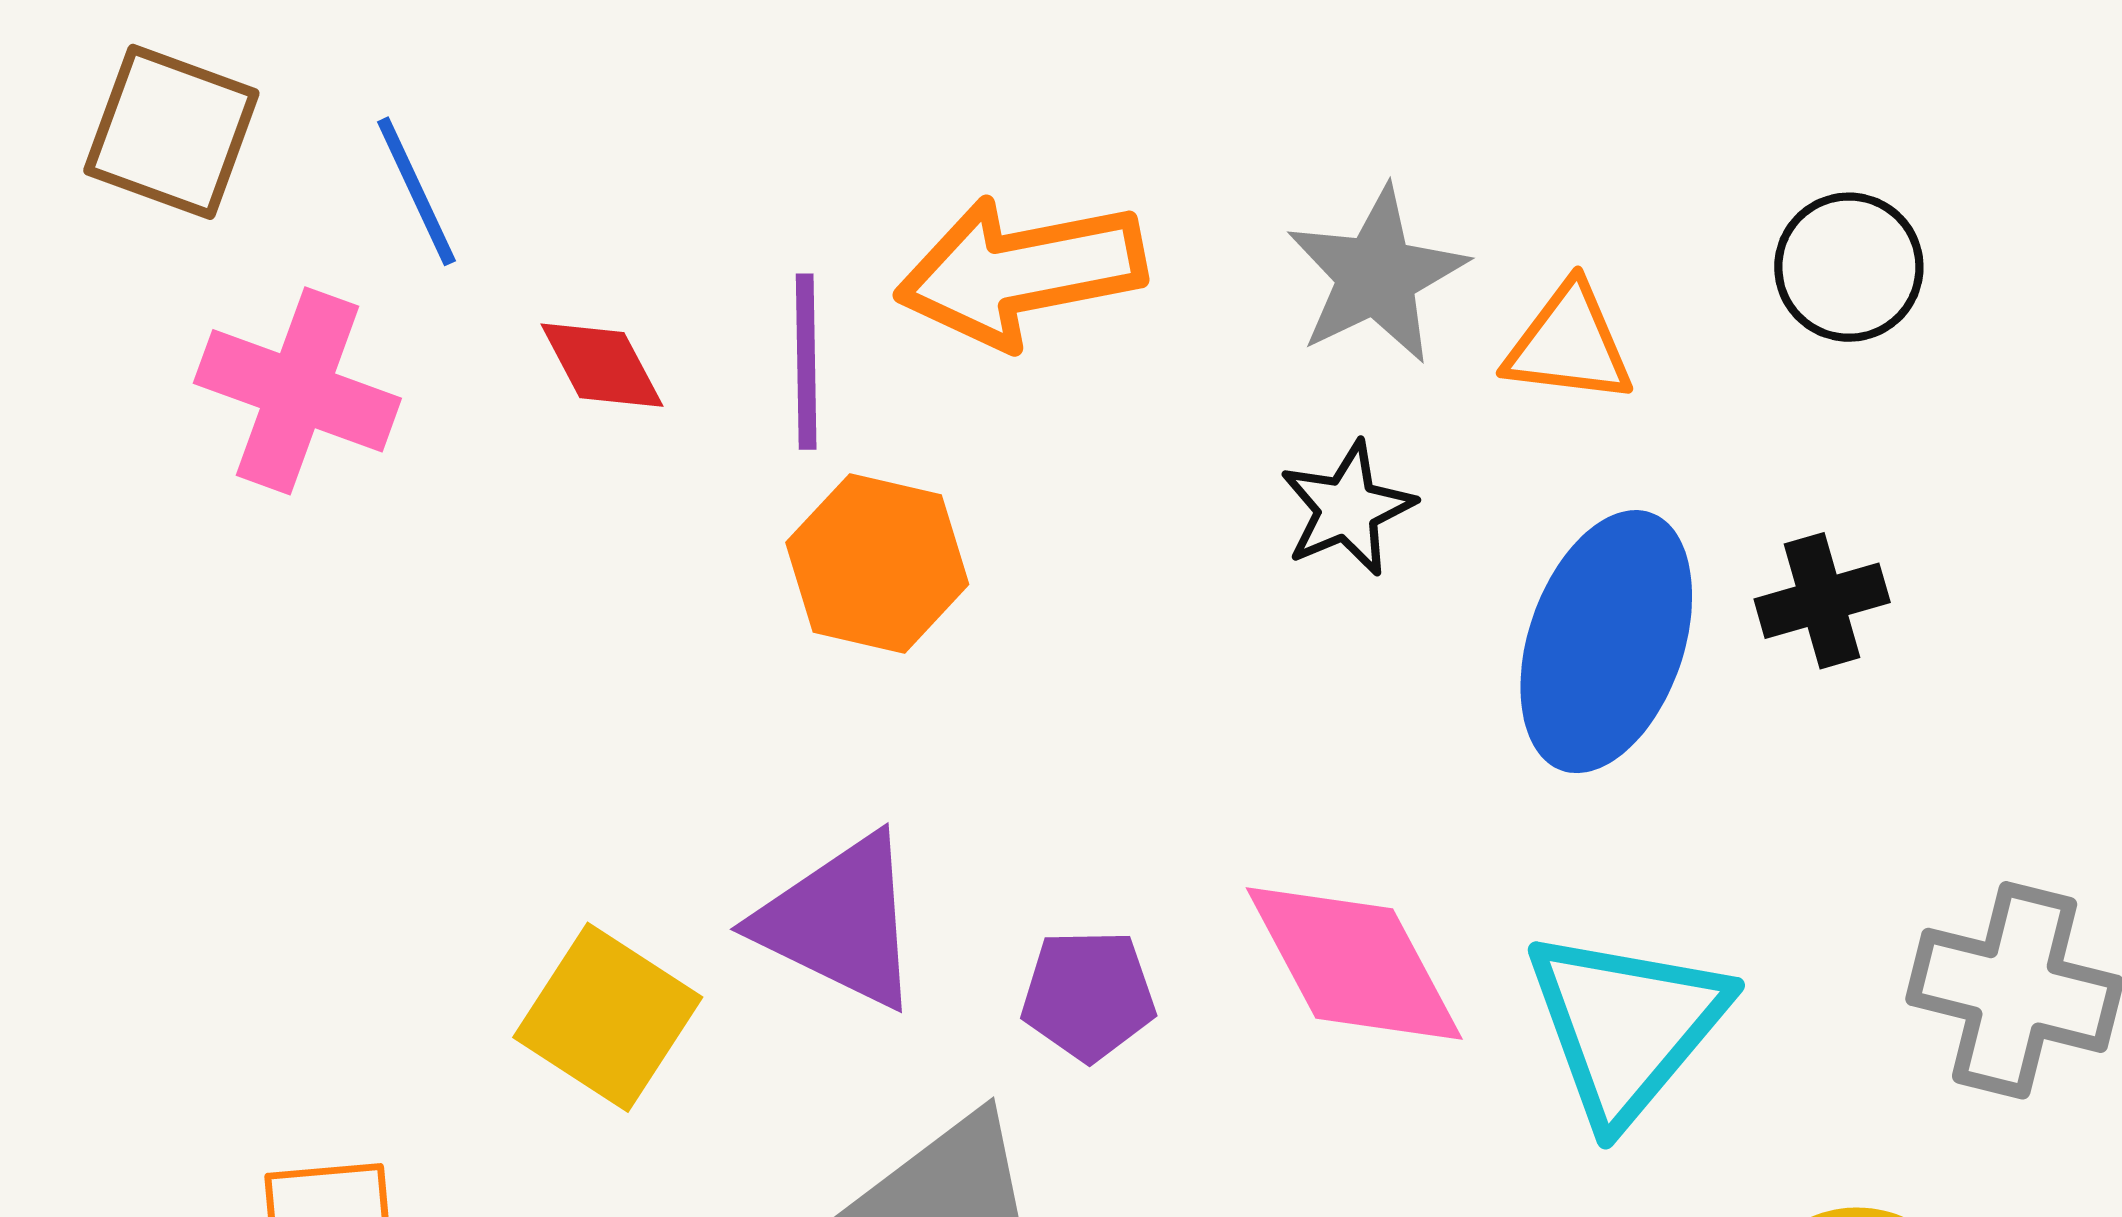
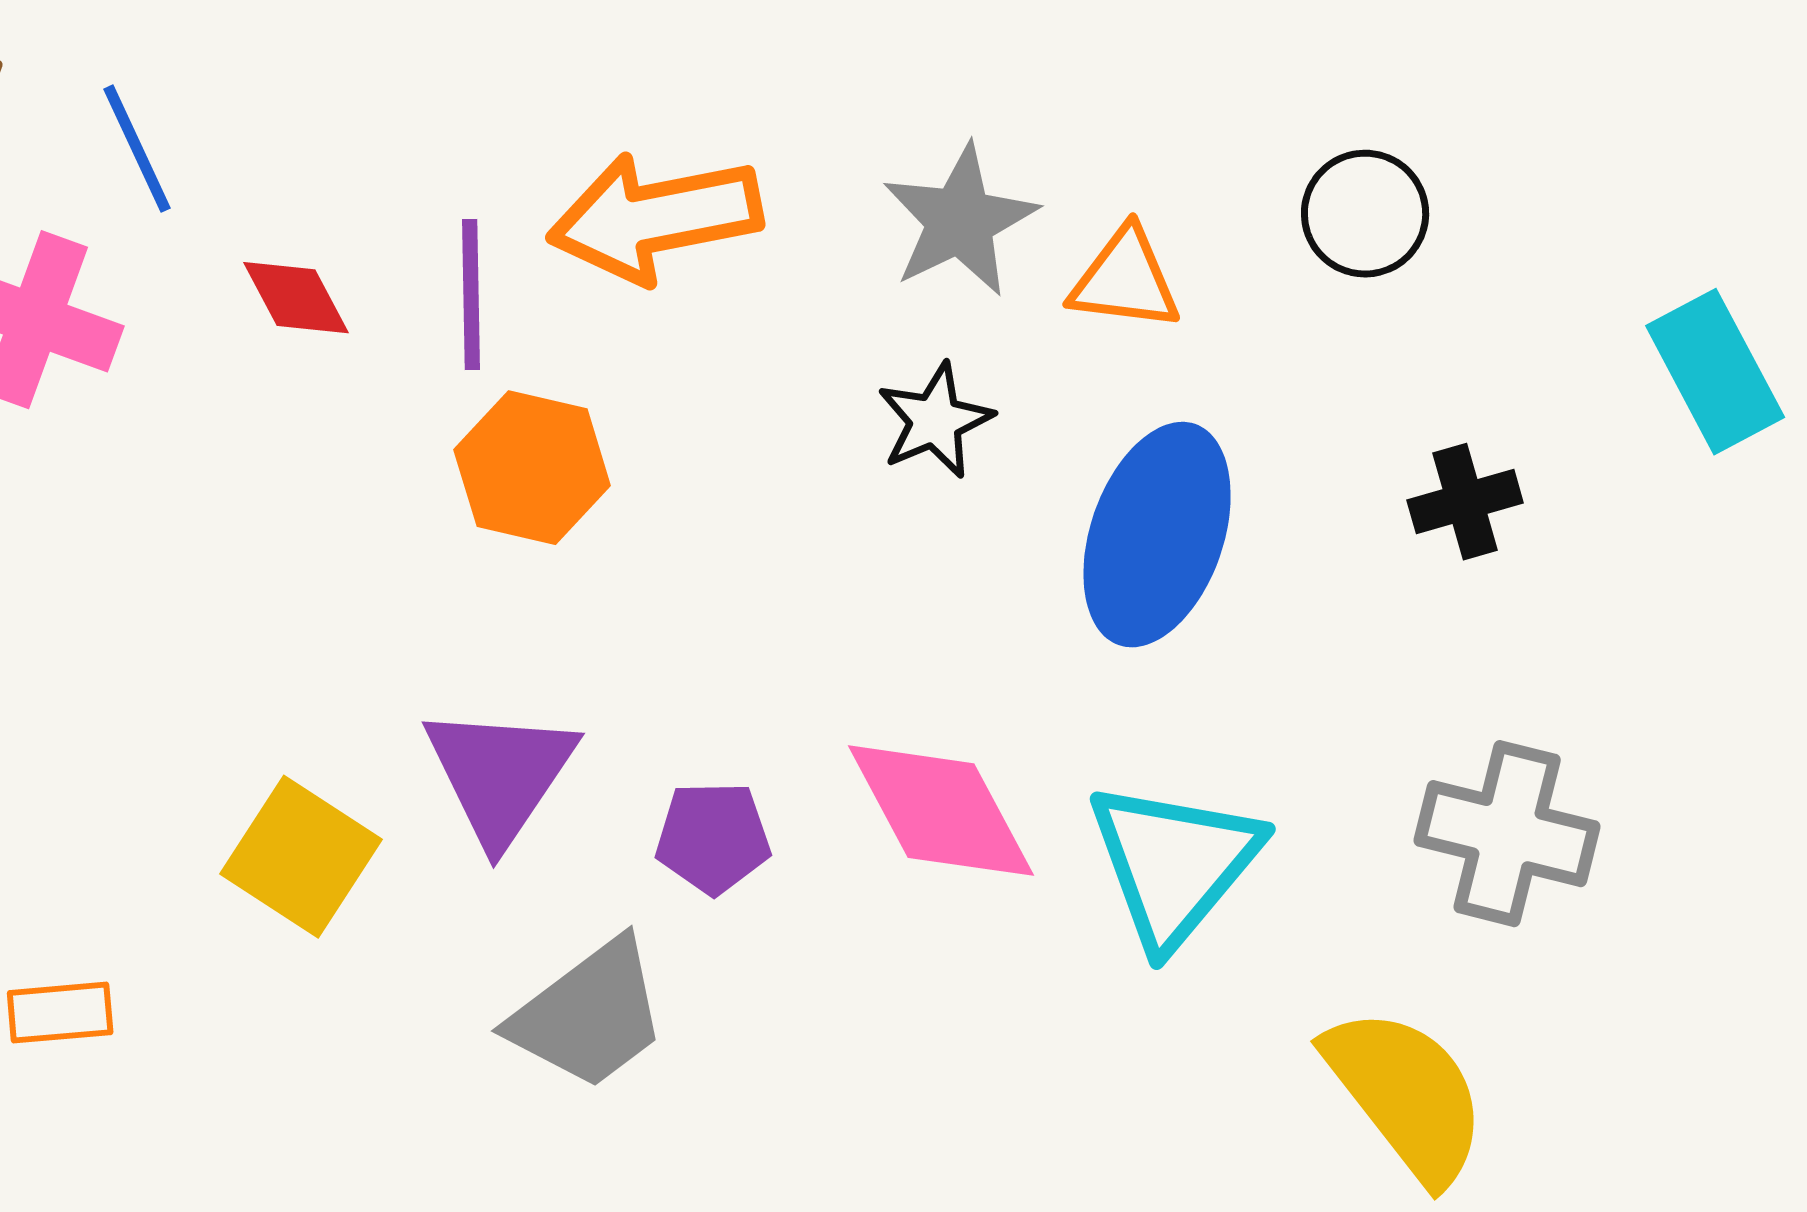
black cross: (1822, 601) -> (1465, 502), moved
purple triangle: (840, 922) -> (500, 775), turned 38

